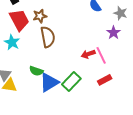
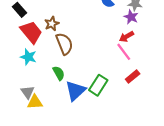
purple star: (113, 33) -> (131, 17), moved
red arrow: (88, 54) -> (127, 37), moved
green semicircle: (36, 71) -> (59, 73), moved, turned -128

